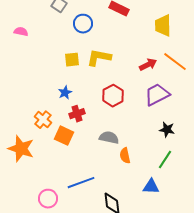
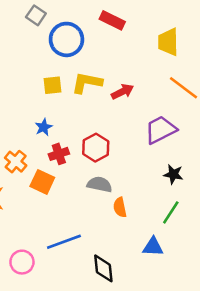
blue circle: (83, 24) -> (66, 39), size x1.4
red arrow: (148, 65) -> (122, 92), moved
red hexagon: (113, 96) -> (96, 148), moved

